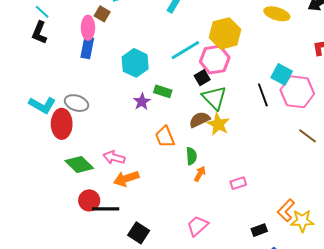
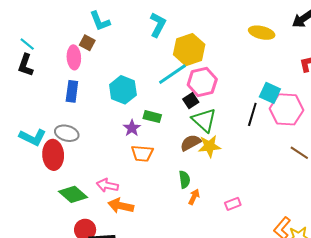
yellow hexagon: (225, 33) -> (189, 50), moved
blue rectangle: (87, 48) -> (72, 91), moved
black line: (263, 95) -> (252, 114), turned 40
yellow star: (218, 124) -> (209, 146), turned -30
orange trapezoid: (165, 137) -> (142, 153), moved, turned -60
orange arrow: (126, 179) -> (121, 206), turned 35

